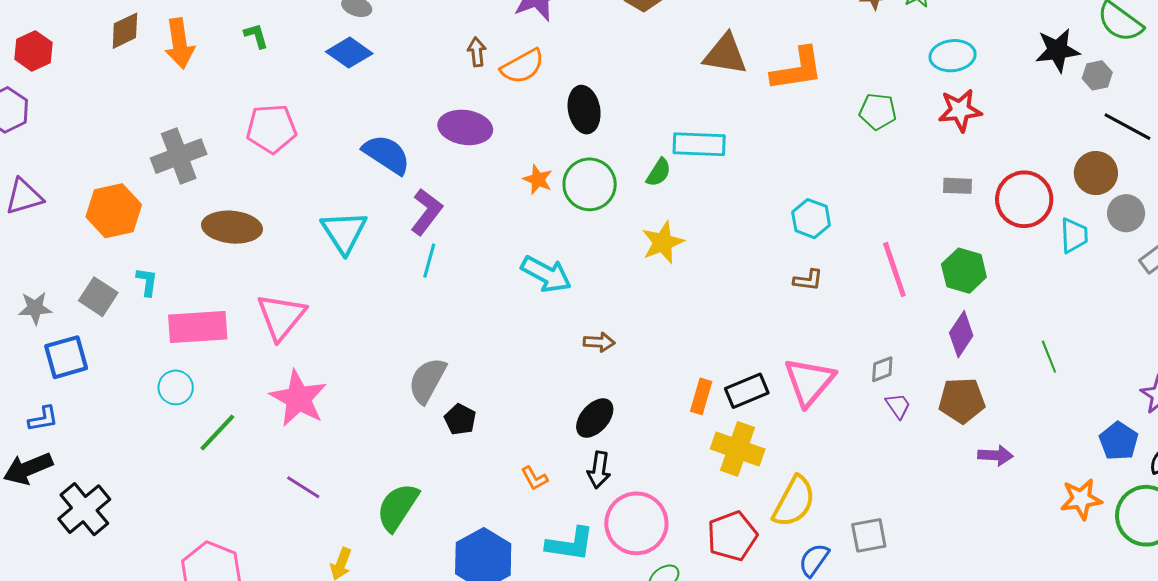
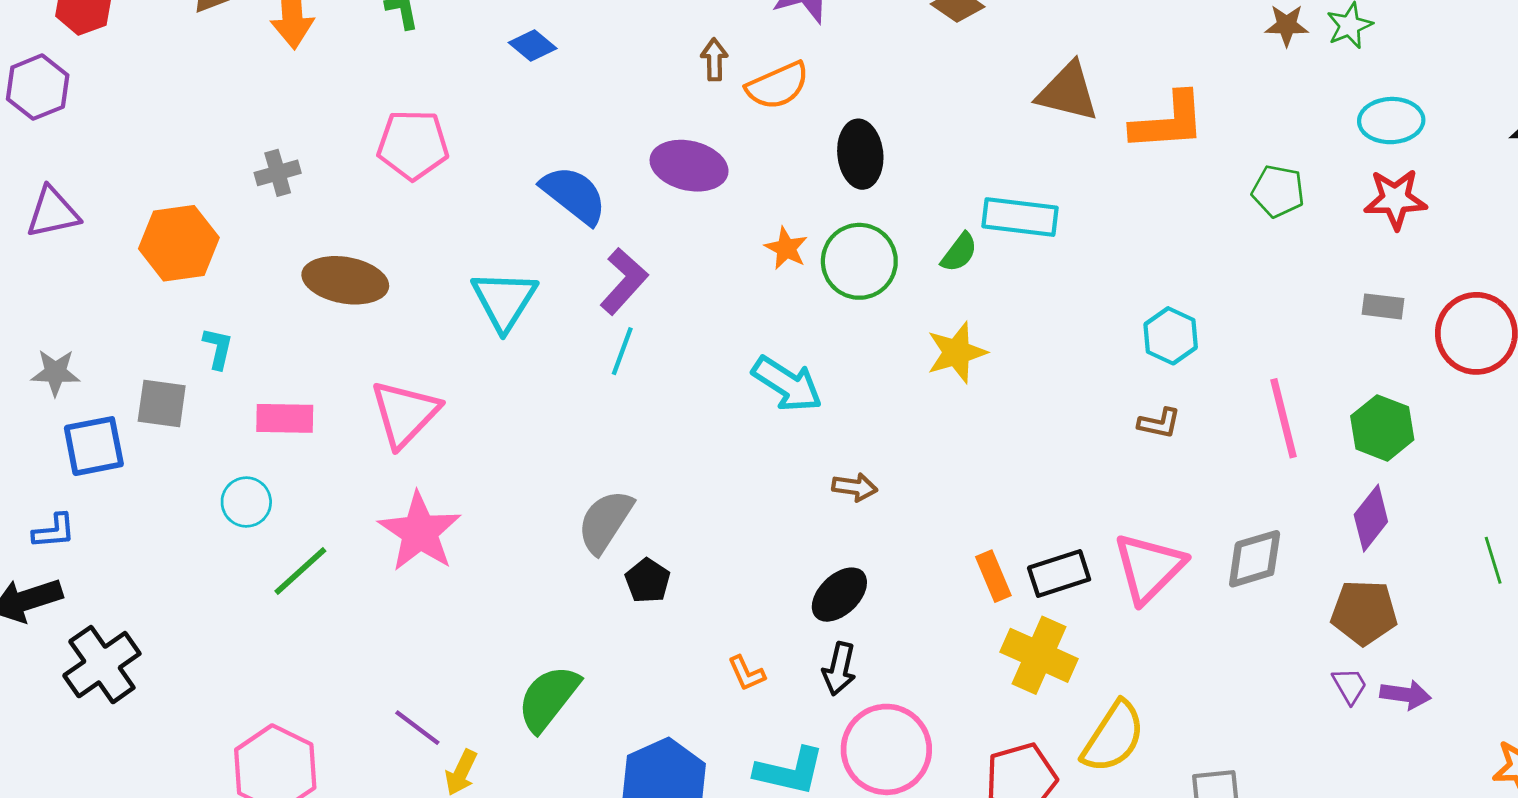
blue diamond: (349, 53) -> (533, 46), size x0.7
gray cross: (179, 156) -> (278, 173), size x0.6
gray square: (98, 297) -> (162, 403), moved, turned -30
pink rectangle: (198, 327) -> (285, 418), size x0.7
gray diamond: (882, 369) -> (1255, 559), size x1.6
orange rectangle: (701, 396) -> (993, 576), turned -44
purple trapezoid: (898, 406) -> (1350, 686), moved
purple line: (303, 487) -> (417, 728), moved

